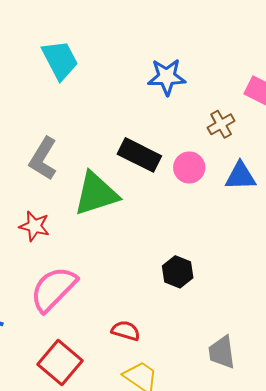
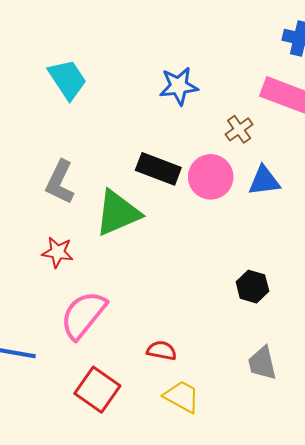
pink circle: (189, 168) -> (211, 177), size x1.4
black hexagon: (178, 272) -> (252, 287), moved

